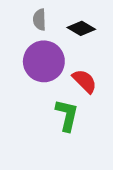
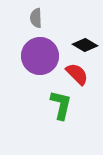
black diamond: (81, 28) -> (85, 45), moved

